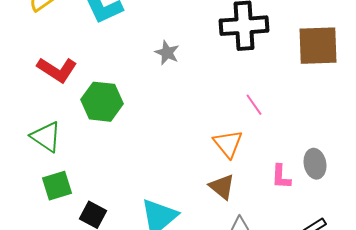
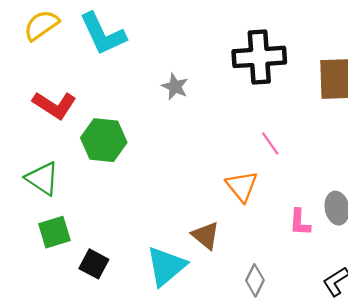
brown triangle: (222, 187) -> (206, 235), moved

